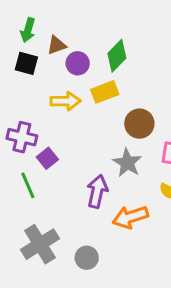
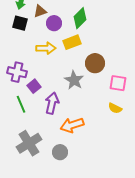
gray star: (127, 163) -> (74, 80), moved
purple arrow: (97, 191) -> (52, 103), moved
orange arrow: (130, 217) -> (72, 125), moved

